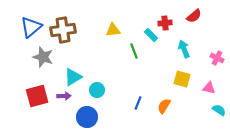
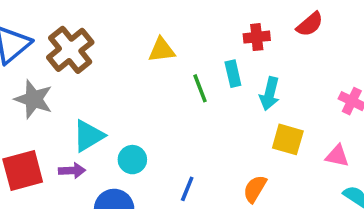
brown cross: (63, 30) -> (70, 50), turned -30
cyan rectangle: (151, 35) -> (233, 74), moved, turned 32
cyan arrow: (184, 49) -> (270, 94), moved, turned -144
blue line: (138, 103) -> (187, 189), moved

